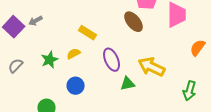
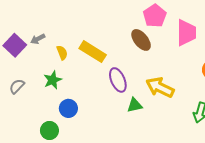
yellow rectangle: (88, 33) -> (93, 52), size x1.4
yellow semicircle: (74, 54) -> (62, 53), moved, turned 96
blue circle: (76, 86) -> (68, 108), moved

